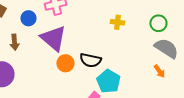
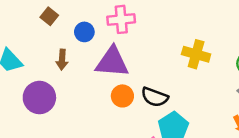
yellow cross: (117, 22) -> (196, 54), size x1.5
purple triangle: (53, 38) -> (112, 62), turned -44

